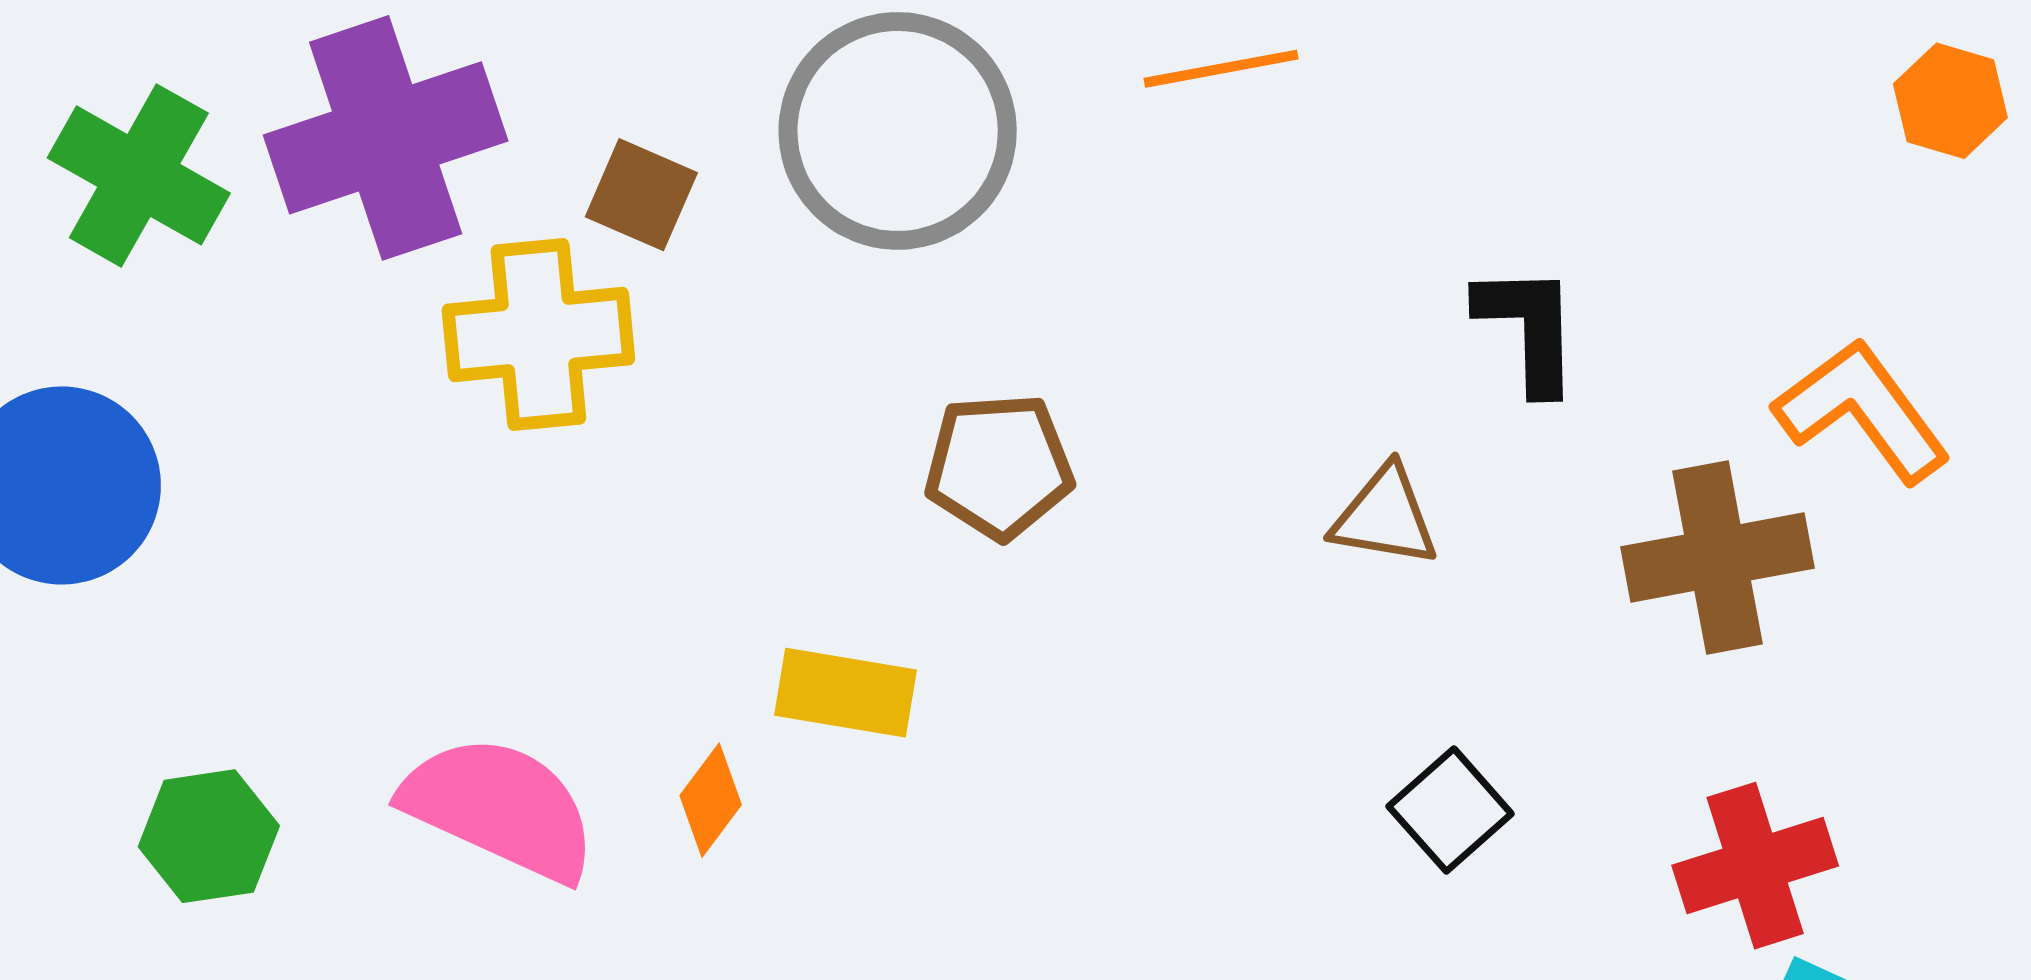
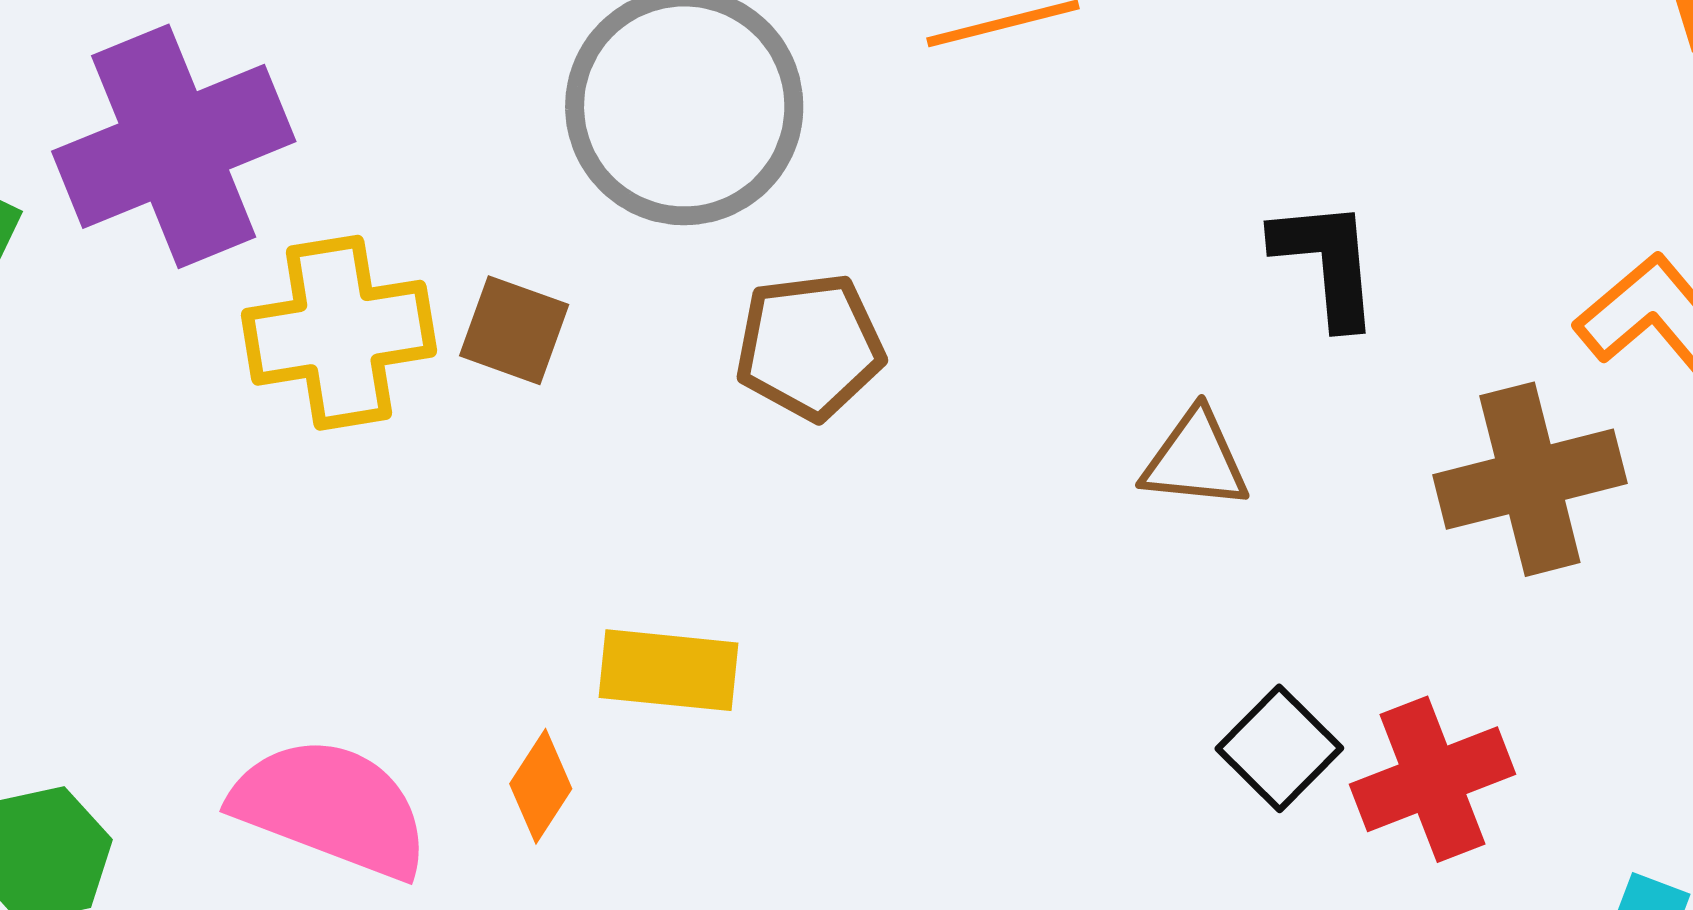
brown square: (641, 195) -> (514, 330), moved
brown pentagon: (999, 466) -> (810, 346), moved
red cross: (1755, 866) -> (1432, 779), moved

